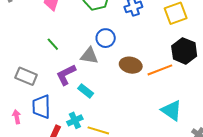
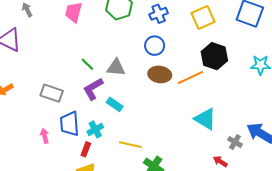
blue circle: (106, 38) -> (155, 46), moved
green line: (53, 44) -> (87, 64), moved
cyan cross: (75, 120) -> (95, 129), moved

